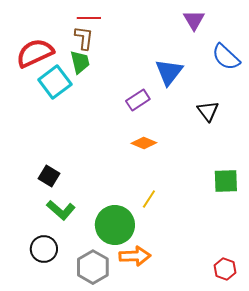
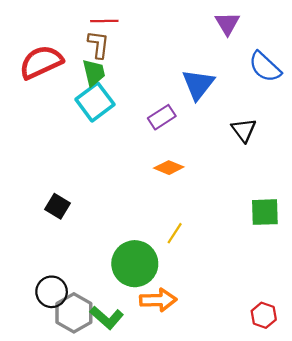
cyan square: (55, 82) -> (95, 102), moved
green L-shape: (61, 210) -> (107, 318), moved
gray hexagon: (93, 267) -> (74, 313), moved

